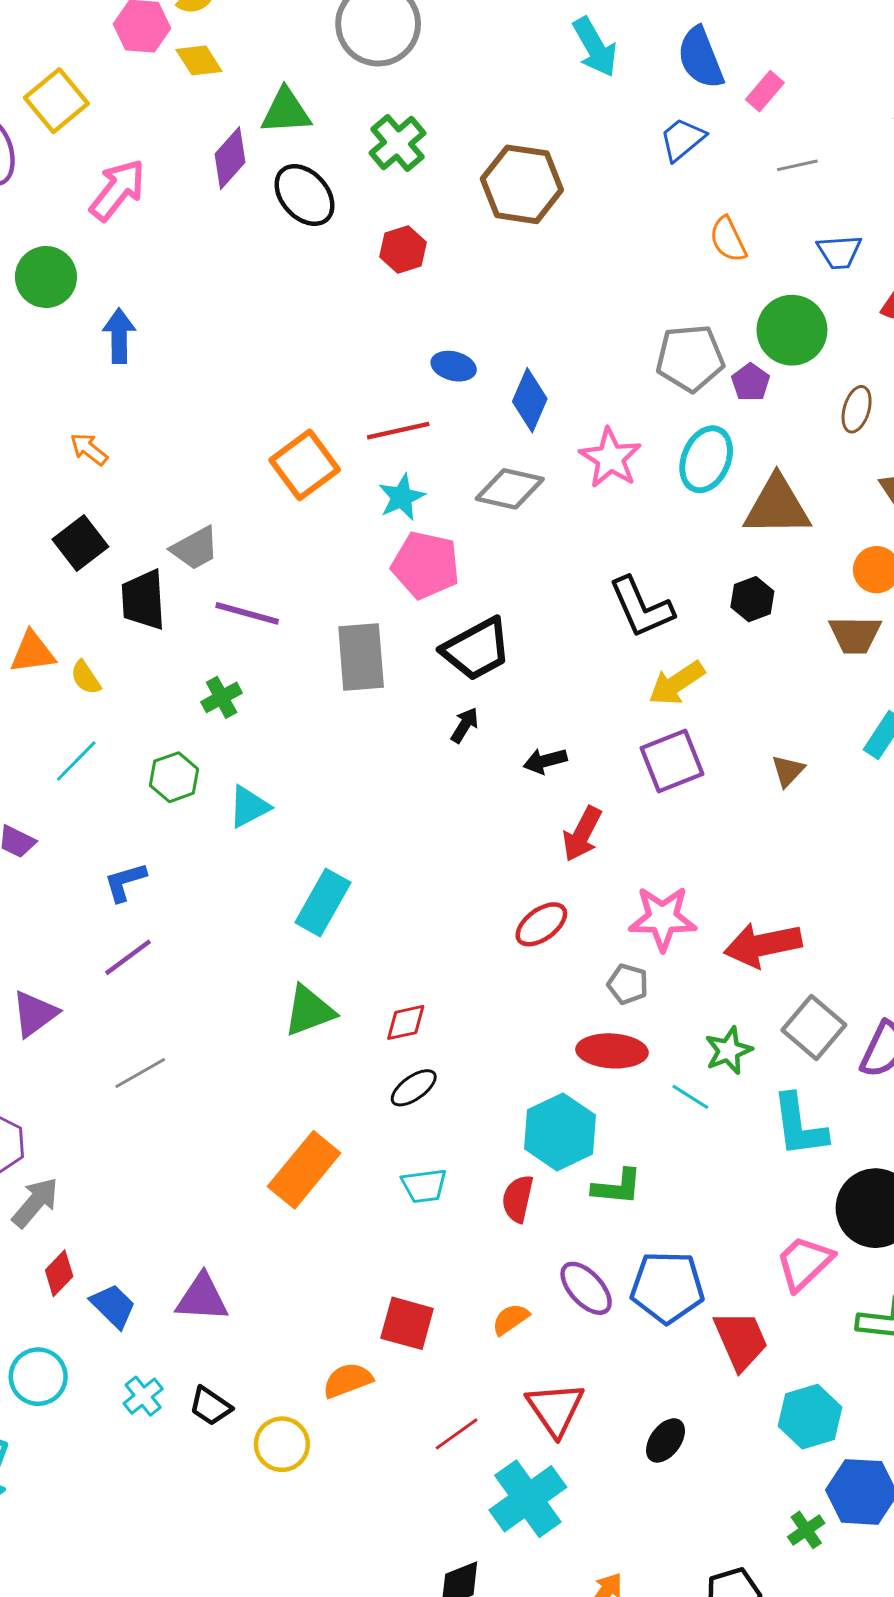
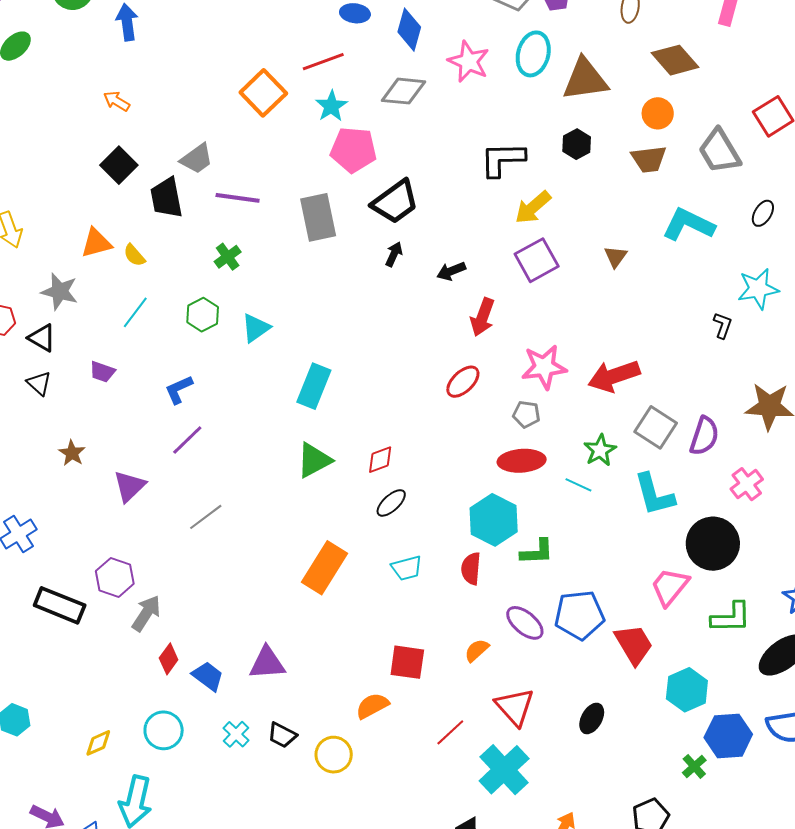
black L-shape: (641, 607) -> (503, 159), turned 120

